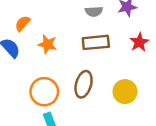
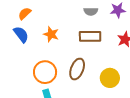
orange semicircle: (23, 23) -> (25, 14), moved

